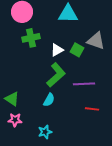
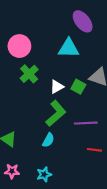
green cross: (31, 38) -> (29, 74), turned -30
pink star: (15, 120) -> (12, 171), moved

